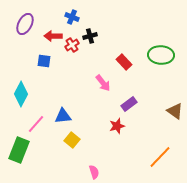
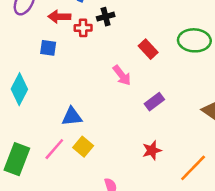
red cross: (72, 45) -> (83, 28), turned 32
pink line: (36, 124) -> (54, 149), moved
red star: (117, 126) -> (152, 150), moved

